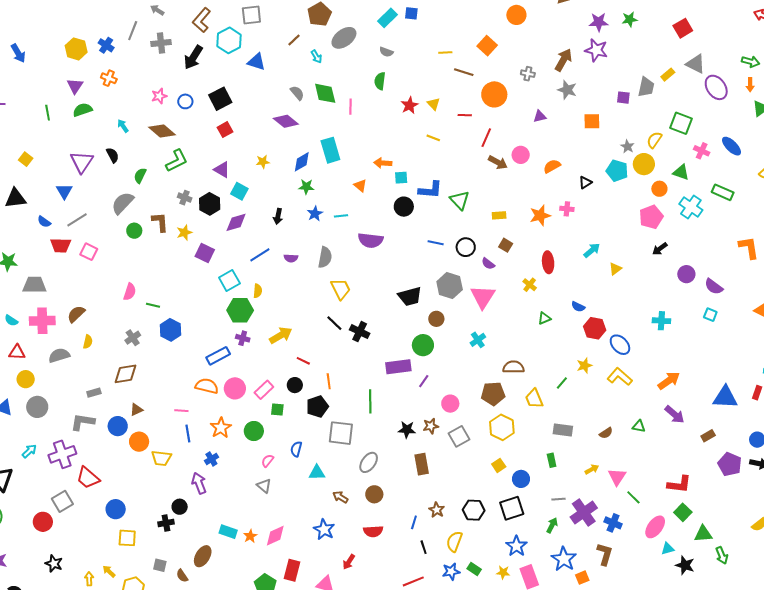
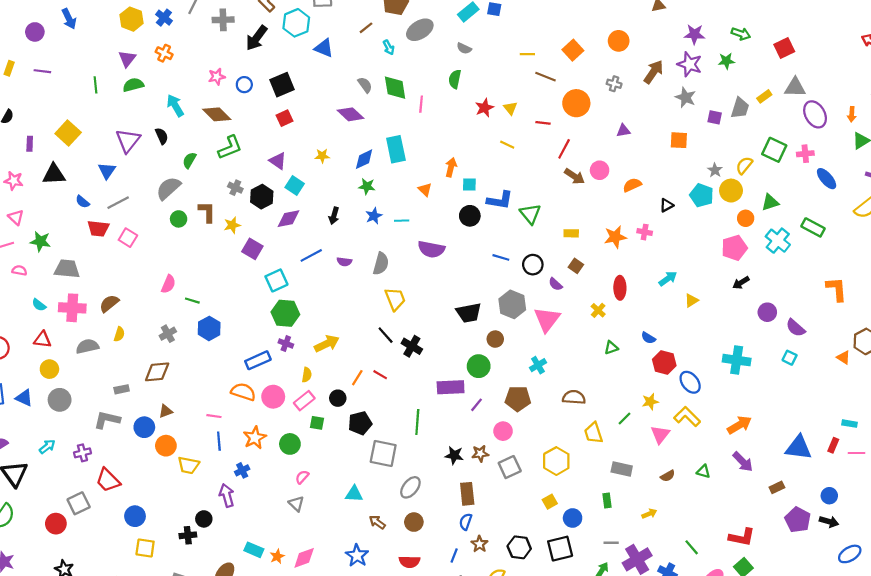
orange circle: (516, 15) -> (619, 41), moved
green star: (630, 19) -> (726, 61), moved
green arrow: (751, 62) -> (741, 34), moved
gray triangle: (696, 64) -> (795, 87), turned -30
gray star: (567, 90) -> (686, 97), moved
cyan arrow: (123, 126) -> (175, 106), size x1.5
pink cross: (702, 151) -> (805, 154), moved, turned -35
yellow square: (26, 159) -> (68, 133), size x1.6
orange arrow: (383, 163) -> (451, 167), turned 96
green triangle: (681, 172) -> (770, 202), turned -42
yellow semicircle: (258, 291) -> (307, 375), moved
cyan cross: (661, 321) -> (737, 360), size x1.4
red line: (303, 361) -> (380, 375), moved
orange line: (329, 381) -> (357, 378), moved, turned 35
brown pentagon: (493, 394) -> (518, 399), moved
blue semicircle: (296, 449) -> (466, 522), moved
purple cross: (62, 454) -> (82, 453), size x0.6
pink triangle: (617, 477) -> (660, 435), moved

